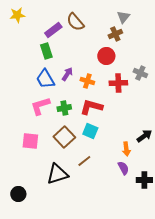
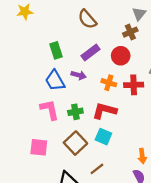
purple rectangle: (53, 30) -> (90, 53), moved
purple arrow: (67, 74) -> (79, 75), turned 72
orange cross: (87, 81) -> (109, 83), moved
pink L-shape: (40, 106) -> (50, 110), turned 95

